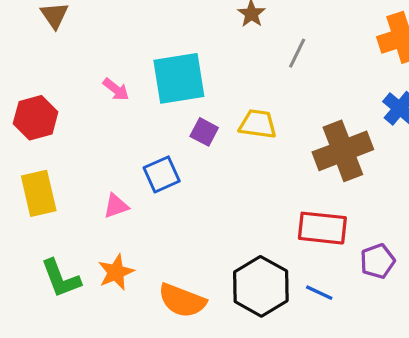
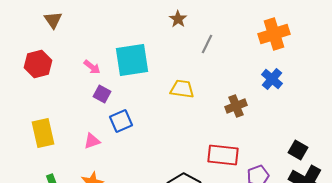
red hexagon: (36, 118) -> (38, 64), moved
purple square: (204, 132) -> (102, 94), moved
brown cross: (343, 151) -> (236, 106), size x0.6

